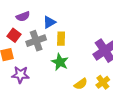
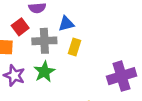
green star: (60, 62) -> (44, 72), moved

